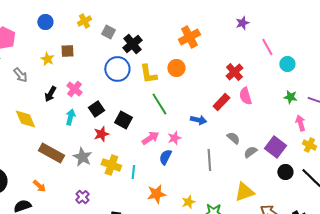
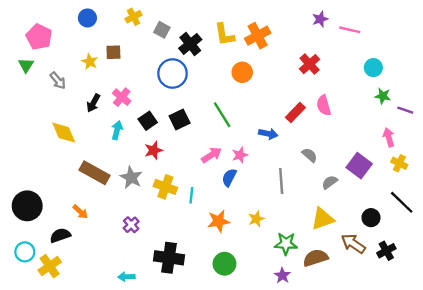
pink line: (267, 47) -> (350, 30), moved, turned -48
red cross: (234, 72) -> (310, 64), moved
yellow L-shape: (148, 74) -> (224, 35), moved
green star: (290, 97) -> (383, 96), moved
black square: (123, 120) -> (180, 120), moved, turned 36
gray semicircle: (250, 152) -> (330, 182), moved
black circle: (285, 172) -> (371, 218), moved
yellow star: (188, 202) -> (256, 219), moved

